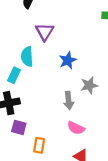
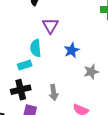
cyan rectangle: (14, 75) -> (25, 65), turned 48
gray arrow: (69, 101) -> (54, 93), moved

